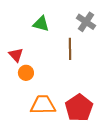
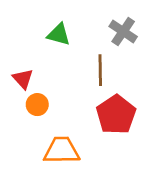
red pentagon: (79, 108) -> (116, 115), moved

